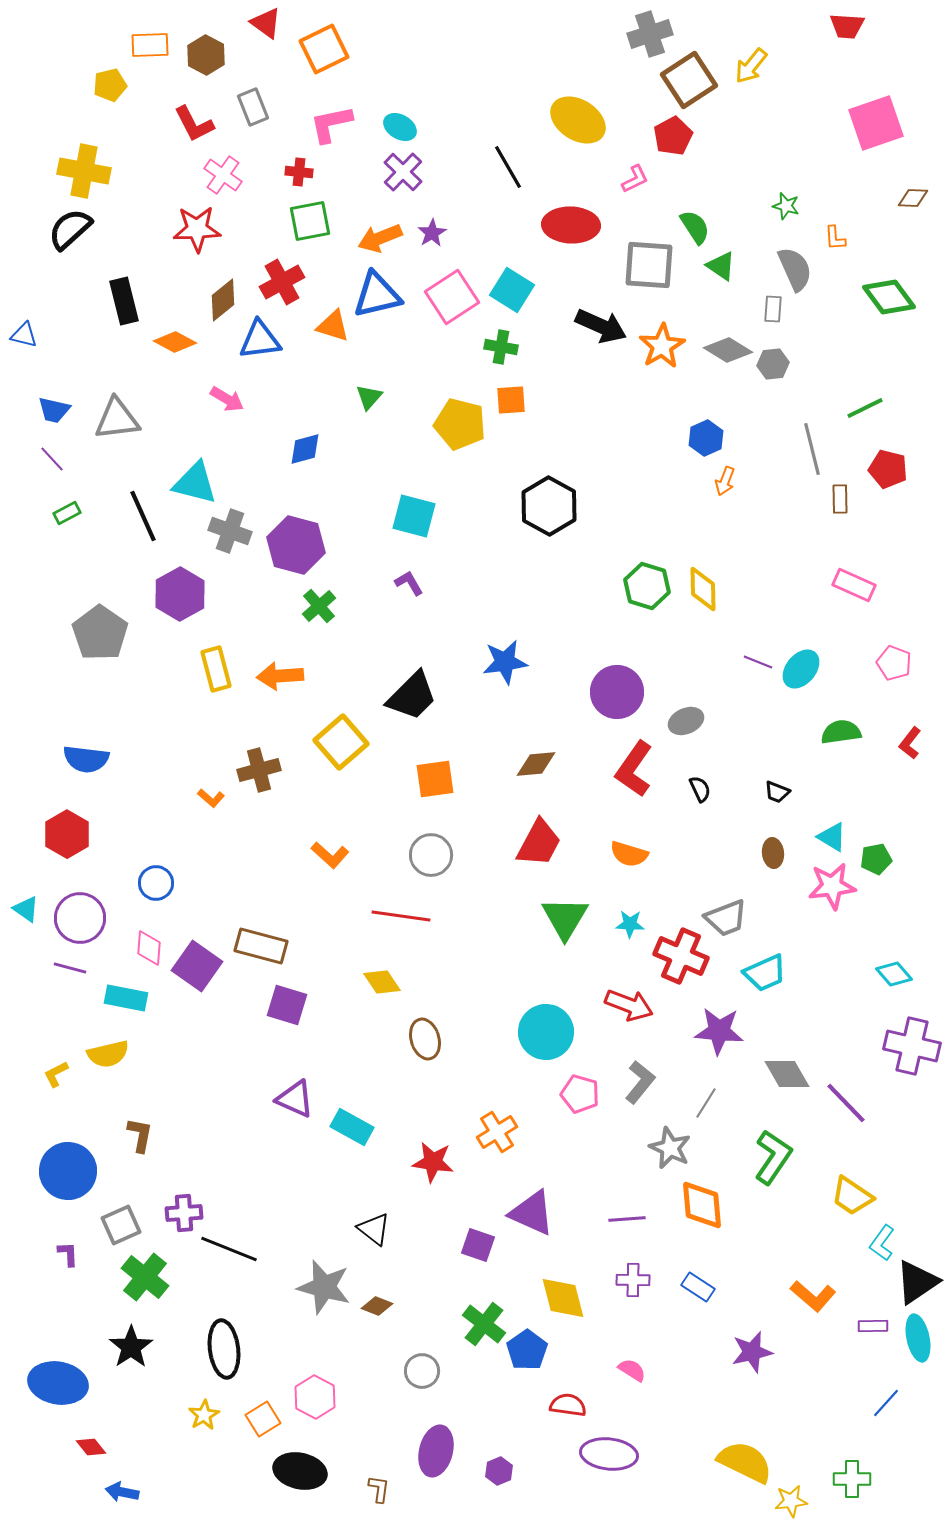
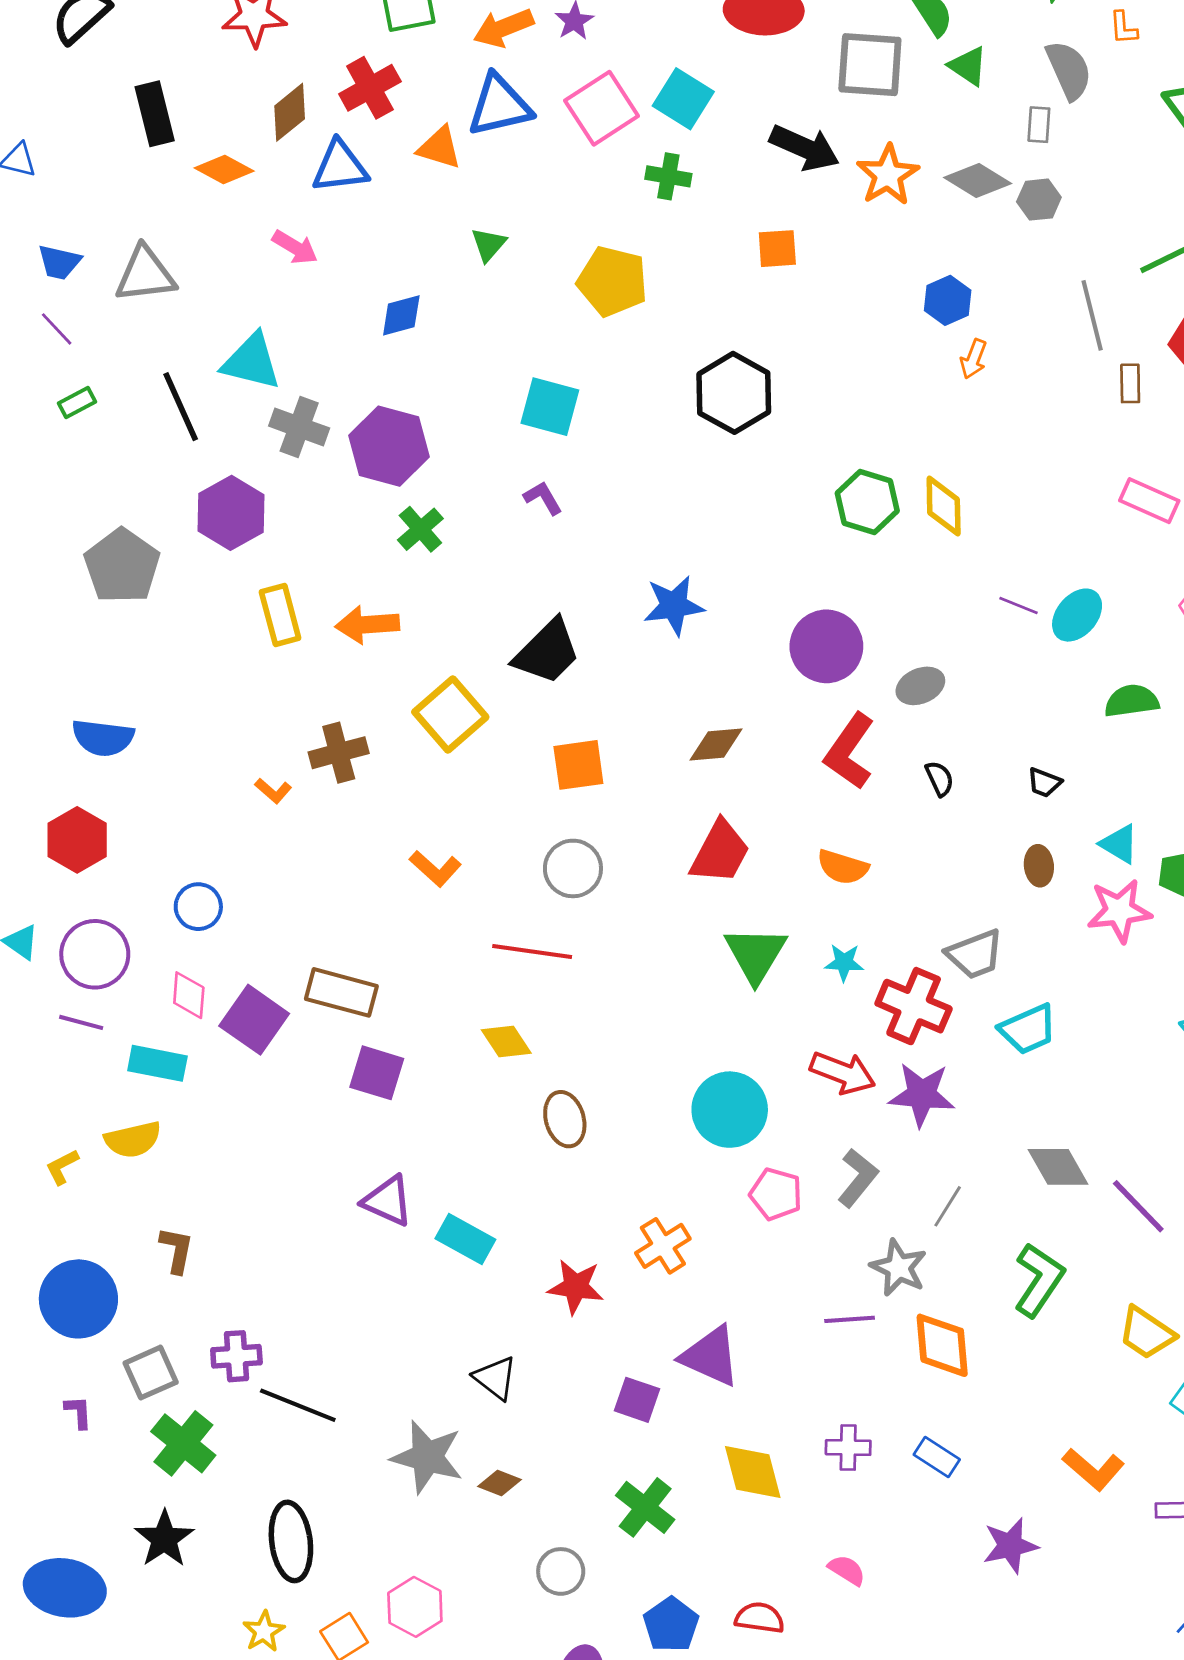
orange square: (511, 400) -> (777, 249), moved
purple star: (719, 1031) -> (922, 1095), moved
purple line: (627, 1219) -> (850, 1319), moved
blue pentagon: (527, 1350) -> (671, 1625), moved

